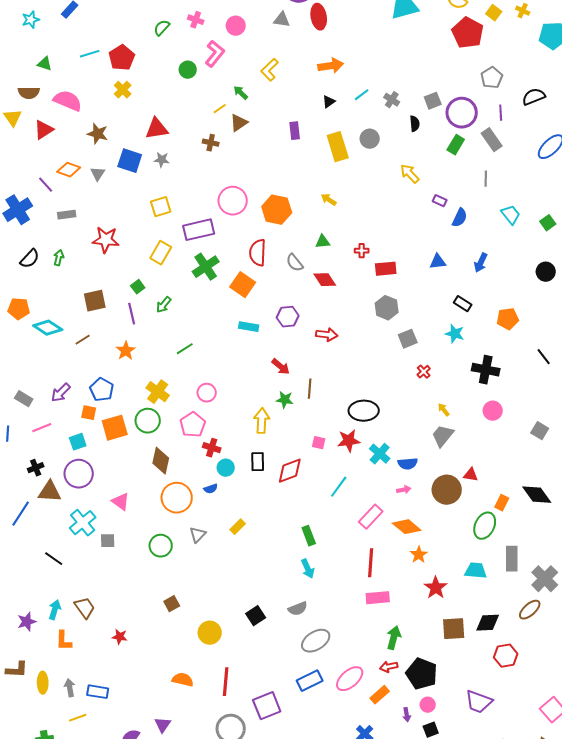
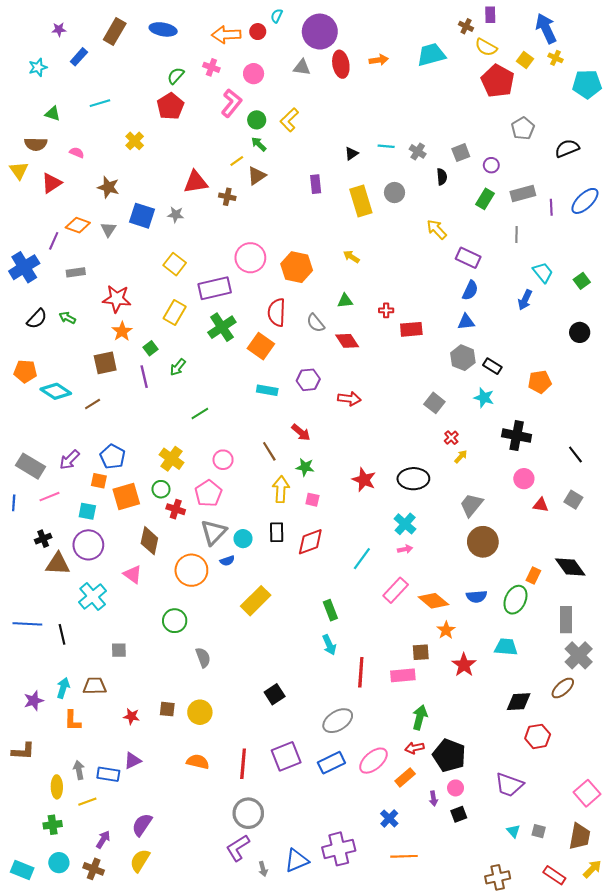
red pentagon: (122, 58) -> (170, 106), moved
orange arrow: (331, 66) -> (379, 60), moved, size x0.7
green circle: (188, 70) -> (257, 120), moved
cyan line: (362, 95) -> (386, 146), turned 42
pink semicircle: (68, 101) -> (77, 153), size x0.5
purple circle: (462, 113) -> (491, 165), size x0.5
purple line: (501, 113) -> (551, 207), moved
red triangle: (157, 129) -> (196, 182), moved
gray rectangle: (492, 140) -> (523, 194), turned -70
purple line: (46, 185) -> (54, 241), turned 66
purple rectangle: (440, 201) -> (468, 258), size x1.6
yellow square: (161, 207) -> (175, 264), turned -35
blue semicircle: (460, 218) -> (470, 290), moved
green arrow: (59, 258) -> (67, 318), turned -77
blue arrow: (481, 263) -> (525, 300), moved
gray hexagon: (387, 308) -> (463, 358), moved
gray square: (408, 339) -> (434, 403), turned -30
orange star: (126, 351) -> (122, 331), moved
black line: (544, 357) -> (575, 454), moved
brown line: (310, 389) -> (269, 451), moved, turned -36
gray rectangle: (24, 399) -> (31, 466), size x1.5
yellow arrow: (444, 410) -> (461, 457), moved, turned 80
black ellipse: (364, 411) -> (413, 479), moved
green circle: (148, 421) -> (161, 489), size x0.7
red star: (349, 441) -> (364, 480), moved, turned 30
cyan square: (78, 442) -> (87, 511), turned 30
pink square: (319, 443) -> (312, 500), moved
red cross: (212, 448) -> (176, 509), moved
brown diamond: (161, 461) -> (149, 541), moved
blue semicircle: (408, 464) -> (477, 596), moved
red triangle: (471, 475) -> (541, 505), moved
pink arrow: (404, 490) -> (405, 549), moved
brown circle: (447, 490) -> (483, 542), moved
blue line: (21, 514) -> (27, 624), moved, turned 60
yellow rectangle: (238, 527) -> (256, 601), size x1.8
gray triangle: (198, 535) -> (214, 532), moved, size x1.5
gray square: (108, 541) -> (119, 650), moved
black line: (54, 559) -> (62, 634), turned 42
gray rectangle: (512, 559) -> (566, 620), moved
red line: (371, 563) -> (361, 672), moved
brown square: (172, 604) -> (167, 709), moved, turned 35
brown trapezoid: (85, 608) -> (95, 686), turned -55
gray semicircle: (298, 609) -> (203, 657), moved, turned -90
brown square: (454, 629) -> (421, 652), moved, size x0.7
yellow circle: (210, 633) -> (200, 712), moved
yellow ellipse: (43, 683) -> (57, 787), moved
purple square: (267, 706) -> (286, 756), moved
purple triangle: (163, 725) -> (133, 761), moved, turned 30

